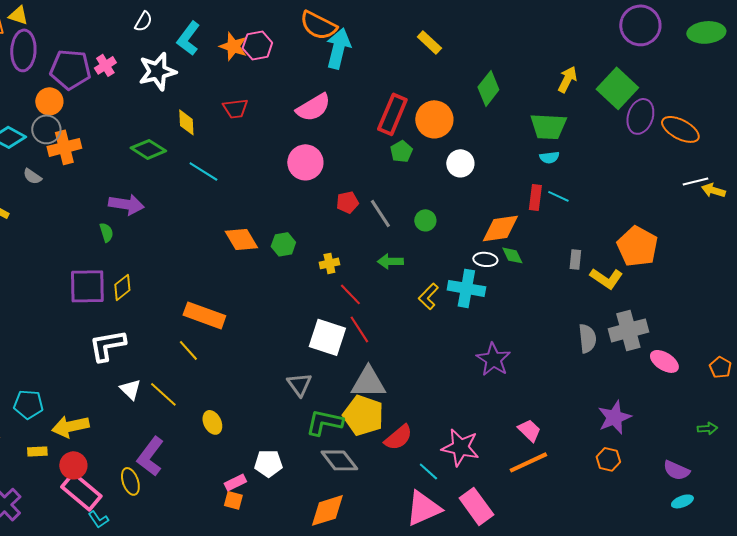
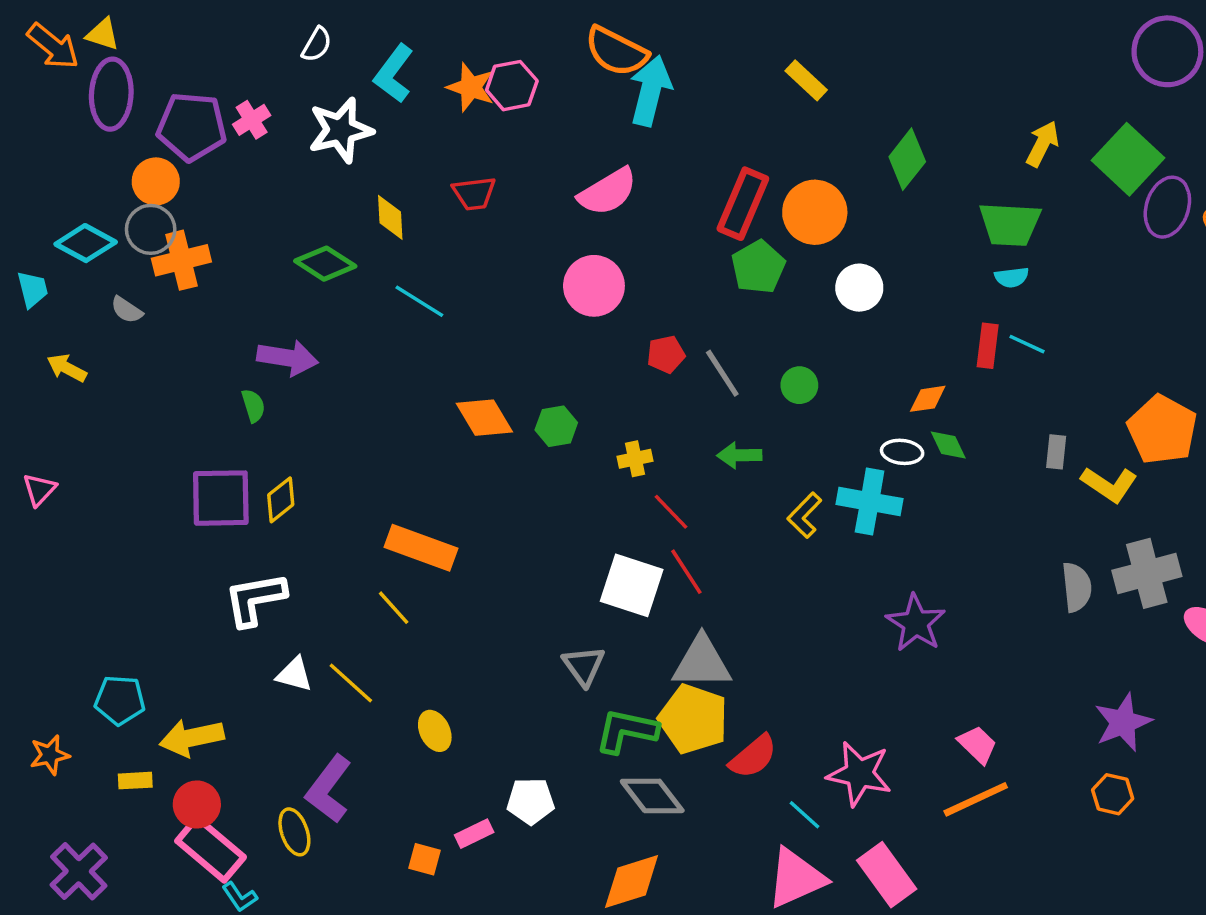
green pentagon: (401, 151) -> (758, 267), size x1.4
orange diamond: (500, 228) -> (928, 399), size x0.6
white triangle: (130, 389) -> (294, 674), turned -30
orange square: (233, 500) -> (425, 859), moved

